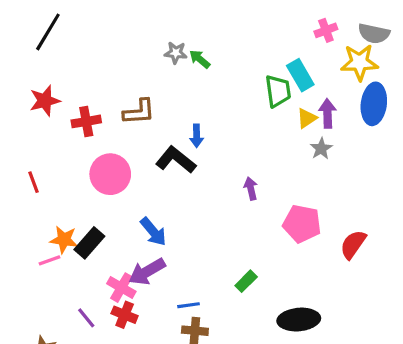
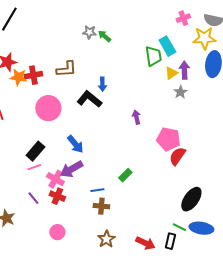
orange star: (64, 240) -> (18, 77), moved
red semicircle: (353, 244) -> (177, 156), moved
pink line: (50, 260) -> (34, 167), moved
green rectangle: (246, 281) -> (125, 175), moved
black ellipse: (299, 320) -> (191, 199), moved, turned -50

